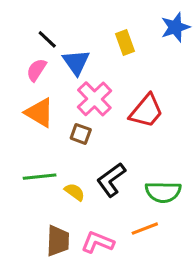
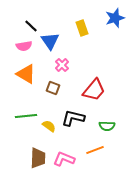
pink semicircle: (36, 70) -> (24, 46), turned -133
pink cross: (94, 99) -> (62, 65), size x0.6
red trapezoid: (146, 111) -> (94, 90), moved
black L-shape: (111, 180) -> (73, 118), turned 50
green semicircle: (163, 192) -> (107, 126), size x0.7

